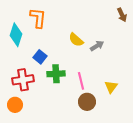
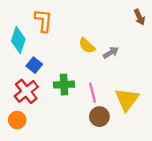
blue square: (40, 57) -> (34, 65), moved
red cross: (23, 80) -> (26, 91), turned -30
yellow triangle: (111, 87) -> (127, 99), size x1.6

